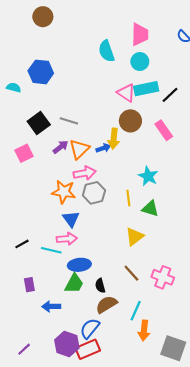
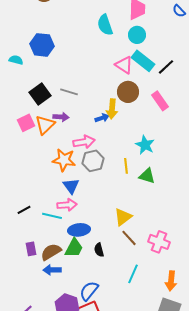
cyan rectangle: (146, 89) -> (143, 61), turned 50
purple arrow: (61, 147) -> (61, 117), turned 42
orange triangle: (79, 149) -> (45, 125), moved
yellow triangle: (135, 237) -> (123, 217), moved
brown semicircle: (106, 304) -> (51, 252), moved
orange arrow: (144, 330) -> (171, 281), moved

